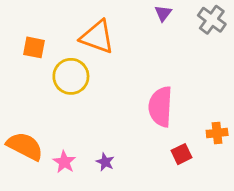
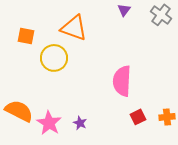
orange cross: (217, 133) -> (167, 117), moved
pink star: (64, 162) -> (49, 123), size x1.4

